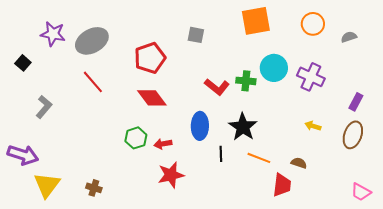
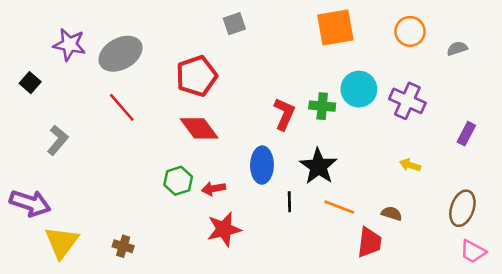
gray square: (196, 35) -> (234, 24), moved, turned -30
red L-shape: (217, 87) -> (284, 114), turned -105
brown ellipse: (353, 135) -> (462, 208), moved

